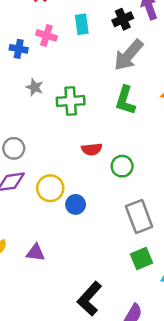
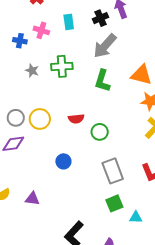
green cross: (71, 101) -> (62, 66), moved
yellow circle: (50, 188) -> (40, 119), moved

